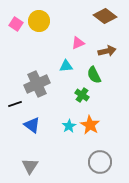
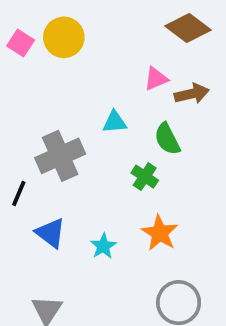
pink triangle: (78, 43) -> (156, 79), moved
black line: (15, 104) -> (19, 193), turned -48
cyan star: (69, 126) -> (103, 246), moved

